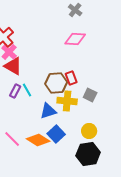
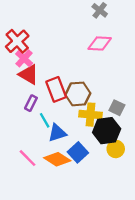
red rectangle: (71, 78) -> (56, 89), moved, size x1.5
cyan line: (27, 90) -> (45, 120), moved
blue triangle: (48, 111) -> (57, 133), moved
black hexagon: (88, 154) -> (107, 131), moved

